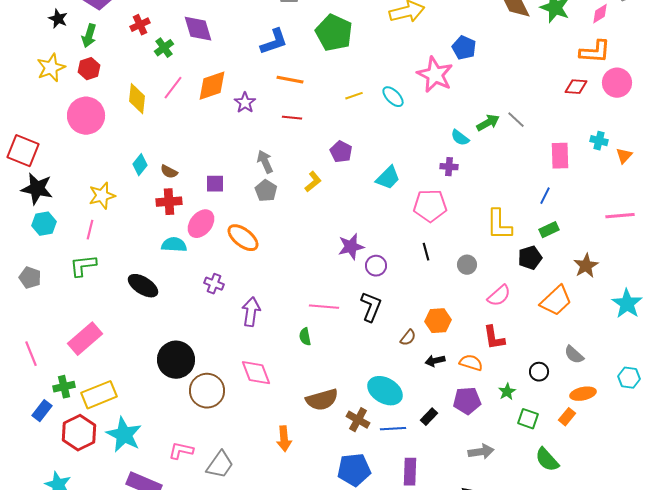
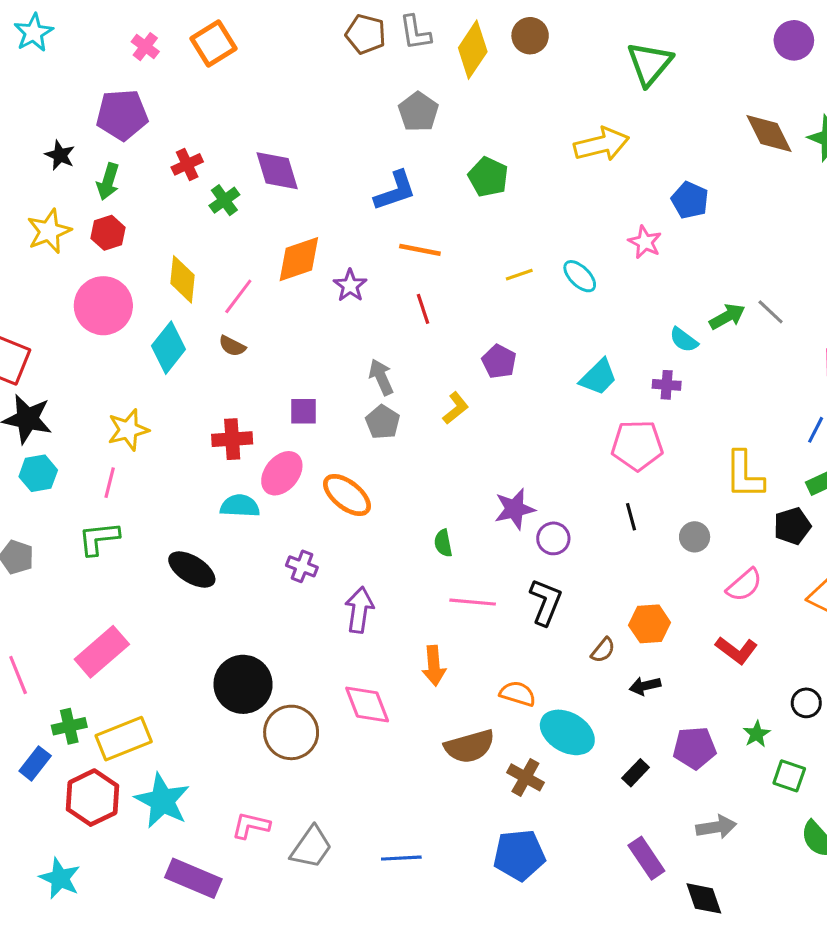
green pentagon: (334, 33) -> (488, 177), size x0.7
pink star: (435, 75) -> (645, 242), size x0.6
pink line: (173, 88) -> (238, 296), moved
red line: (292, 118) -> (423, 309), turned 66
cyan diamond: (140, 165) -> (169, 348), moved, size x1.5
brown semicircle: (169, 172) -> (232, 346), moved
cyan trapezoid: (388, 178) -> (598, 377), moved
green semicircle: (305, 337) -> (443, 543), moved
red L-shape: (494, 338) -> (736, 650), turned -44
orange semicircle: (471, 363) -> (518, 694), moved
blue line: (393, 429) -> (401, 858), moved
orange arrow: (284, 439) -> (434, 666), moved
purple rectangle: (410, 472) -> (646, 858), moved, turned -36

